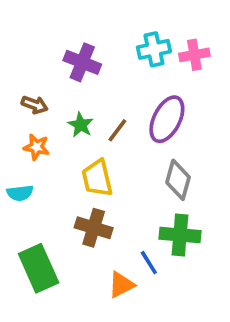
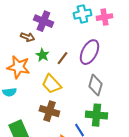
brown arrow: (35, 105) -> (27, 37), moved
orange star: (36, 147) -> (18, 67), size x1.6
yellow trapezoid: (97, 178) -> (51, 84), turned -30

